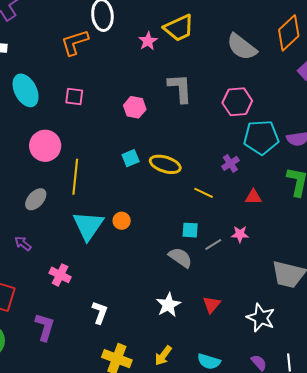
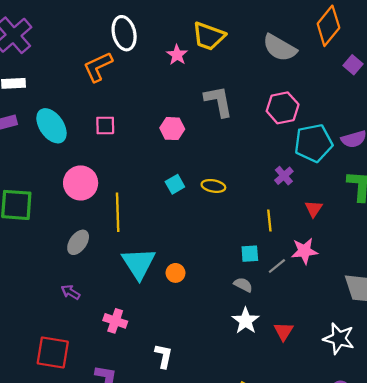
yellow trapezoid: (179, 28) -> (209, 36), turned 52
yellow ellipse: (165, 164) -> (213, 186), size x0.7
yellow line: (203, 193) -> (269, 221), moved, turned 66
red triangle: (253, 197) -> (314, 209), turned -48
orange circle: (122, 221) -> (175, 273), moved
pink star: (240, 234) -> (304, 251), size x1.4
gray semicircle: (180, 257) -> (243, 285), size x0.7
white star: (168, 305) -> (246, 321), moved

